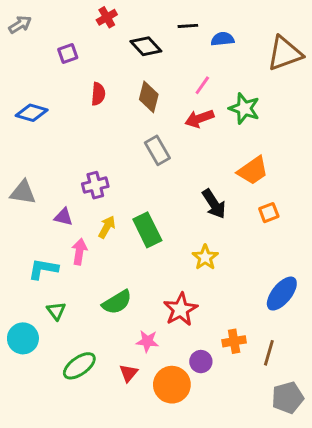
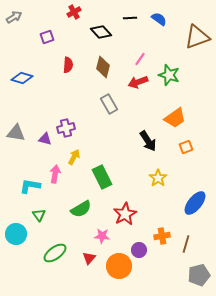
blue semicircle: (223, 39) -> (159, 19), moved, turned 42
purple triangle: (63, 217) -> (45, 139), moved
green rectangle: (147, 230) -> (102, 177), moved
yellow star: (205, 257) -> (158, 178), moved

